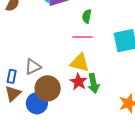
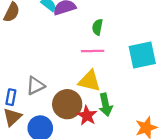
red star: (79, 82) -> (87, 116), moved
brown circle: (48, 88) -> (67, 104), moved

